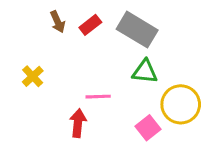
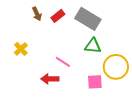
pink line: (98, 97) -> (63, 62), turned 35
red arrow: (78, 123) -> (50, 79), turned -96
pink square: (148, 128) -> (95, 82), turned 35

